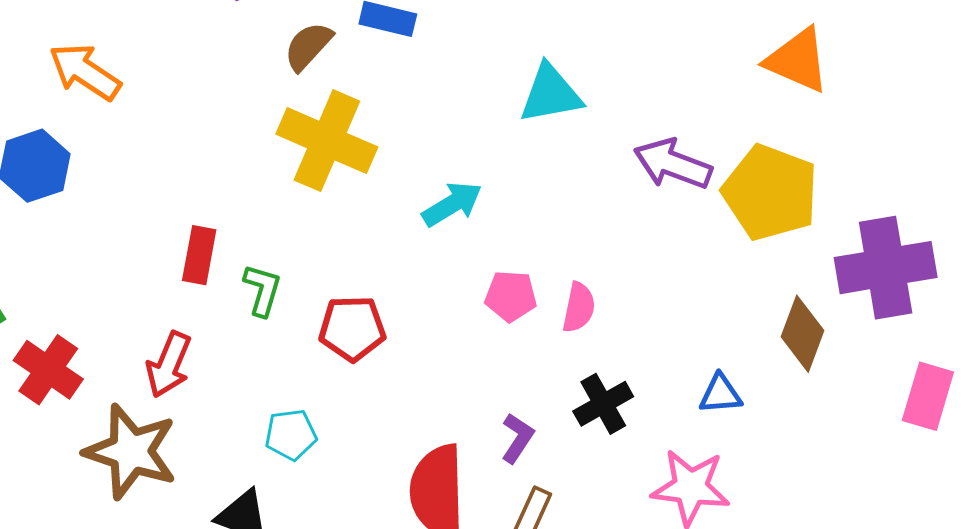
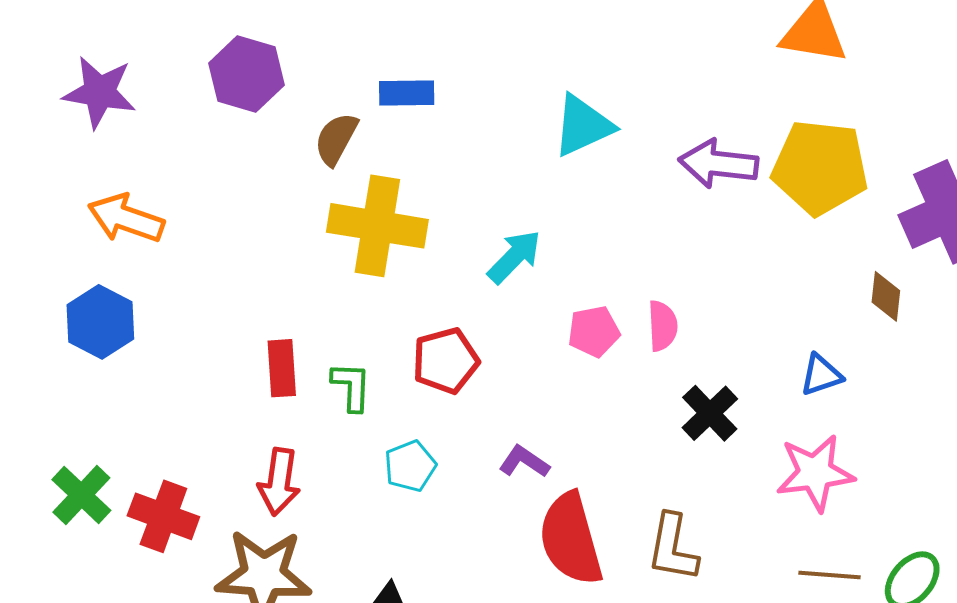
red pentagon: (352, 328) -> (446, 361), moved
brown diamond: (803, 334) -> (886, 296), size x0.7
cyan pentagon: (291, 435) -> (410, 466), moved
purple L-shape: (517, 438) -> (524, 462), moved, turned -75

